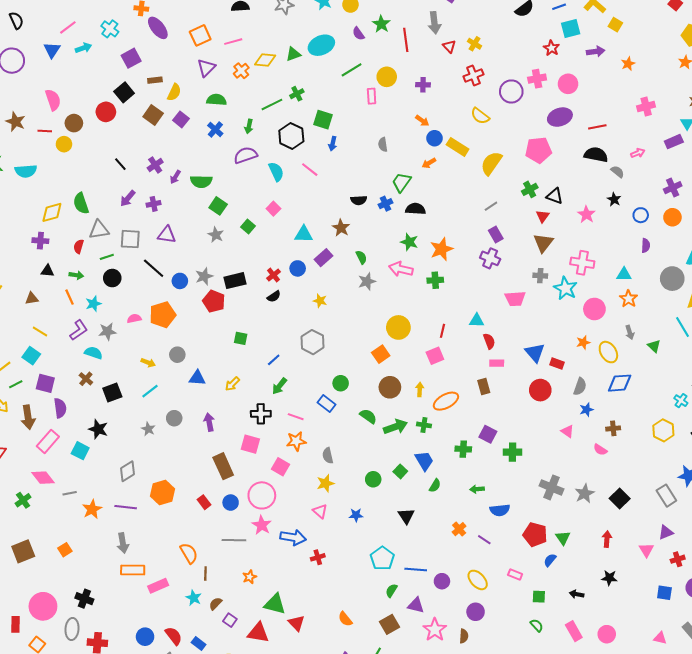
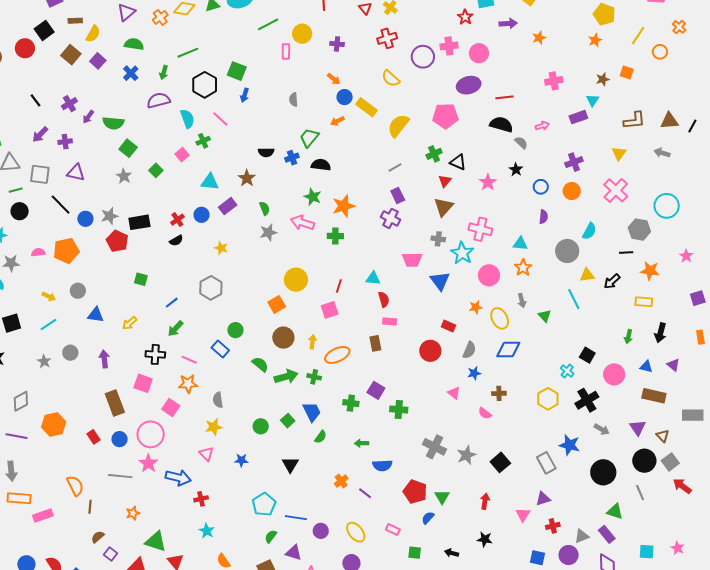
green cross: (297, 94) -> (203, 141), moved
blue triangle: (535, 353) -> (440, 281), moved
cyan star: (194, 598) -> (207, 531), moved

